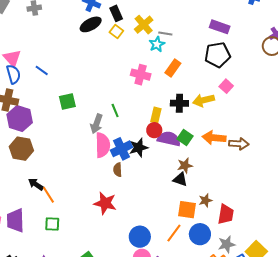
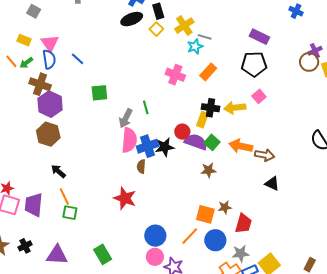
yellow rectangle: (156, 115) -> (202, 120), moved
black triangle: (180, 179) -> (272, 184), moved
orange line: (48, 195) -> (64, 197), moved

